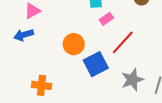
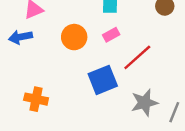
pink rectangle: (106, 19) -> (111, 35), moved
orange circle: (74, 44) -> (74, 37), moved

